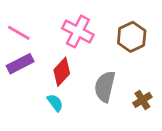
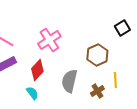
pink cross: (78, 31) -> (49, 40), turned 30
brown hexagon: (132, 37) -> (97, 55), moved

